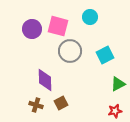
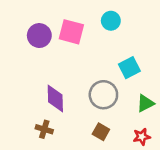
gray circle: (70, 51) -> (103, 95), moved
brown square: (61, 103) -> (101, 132), moved, turned -32

